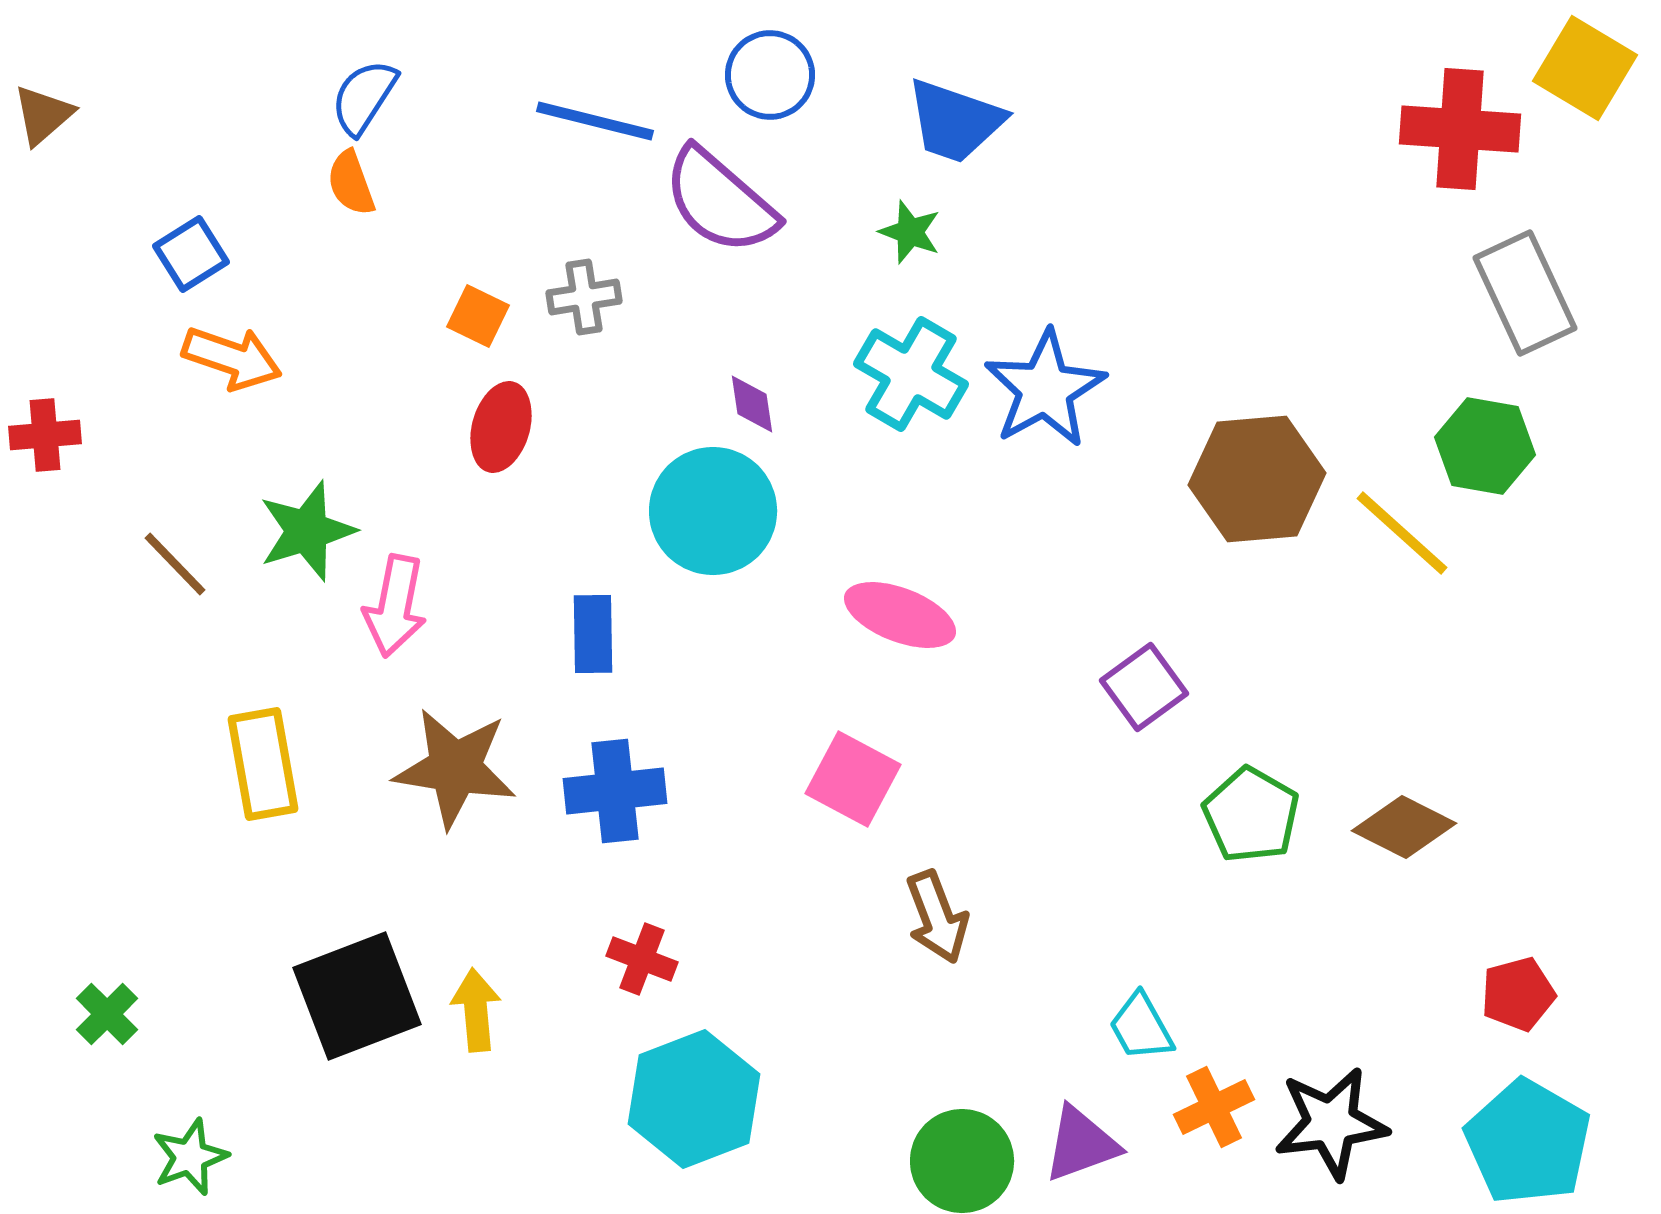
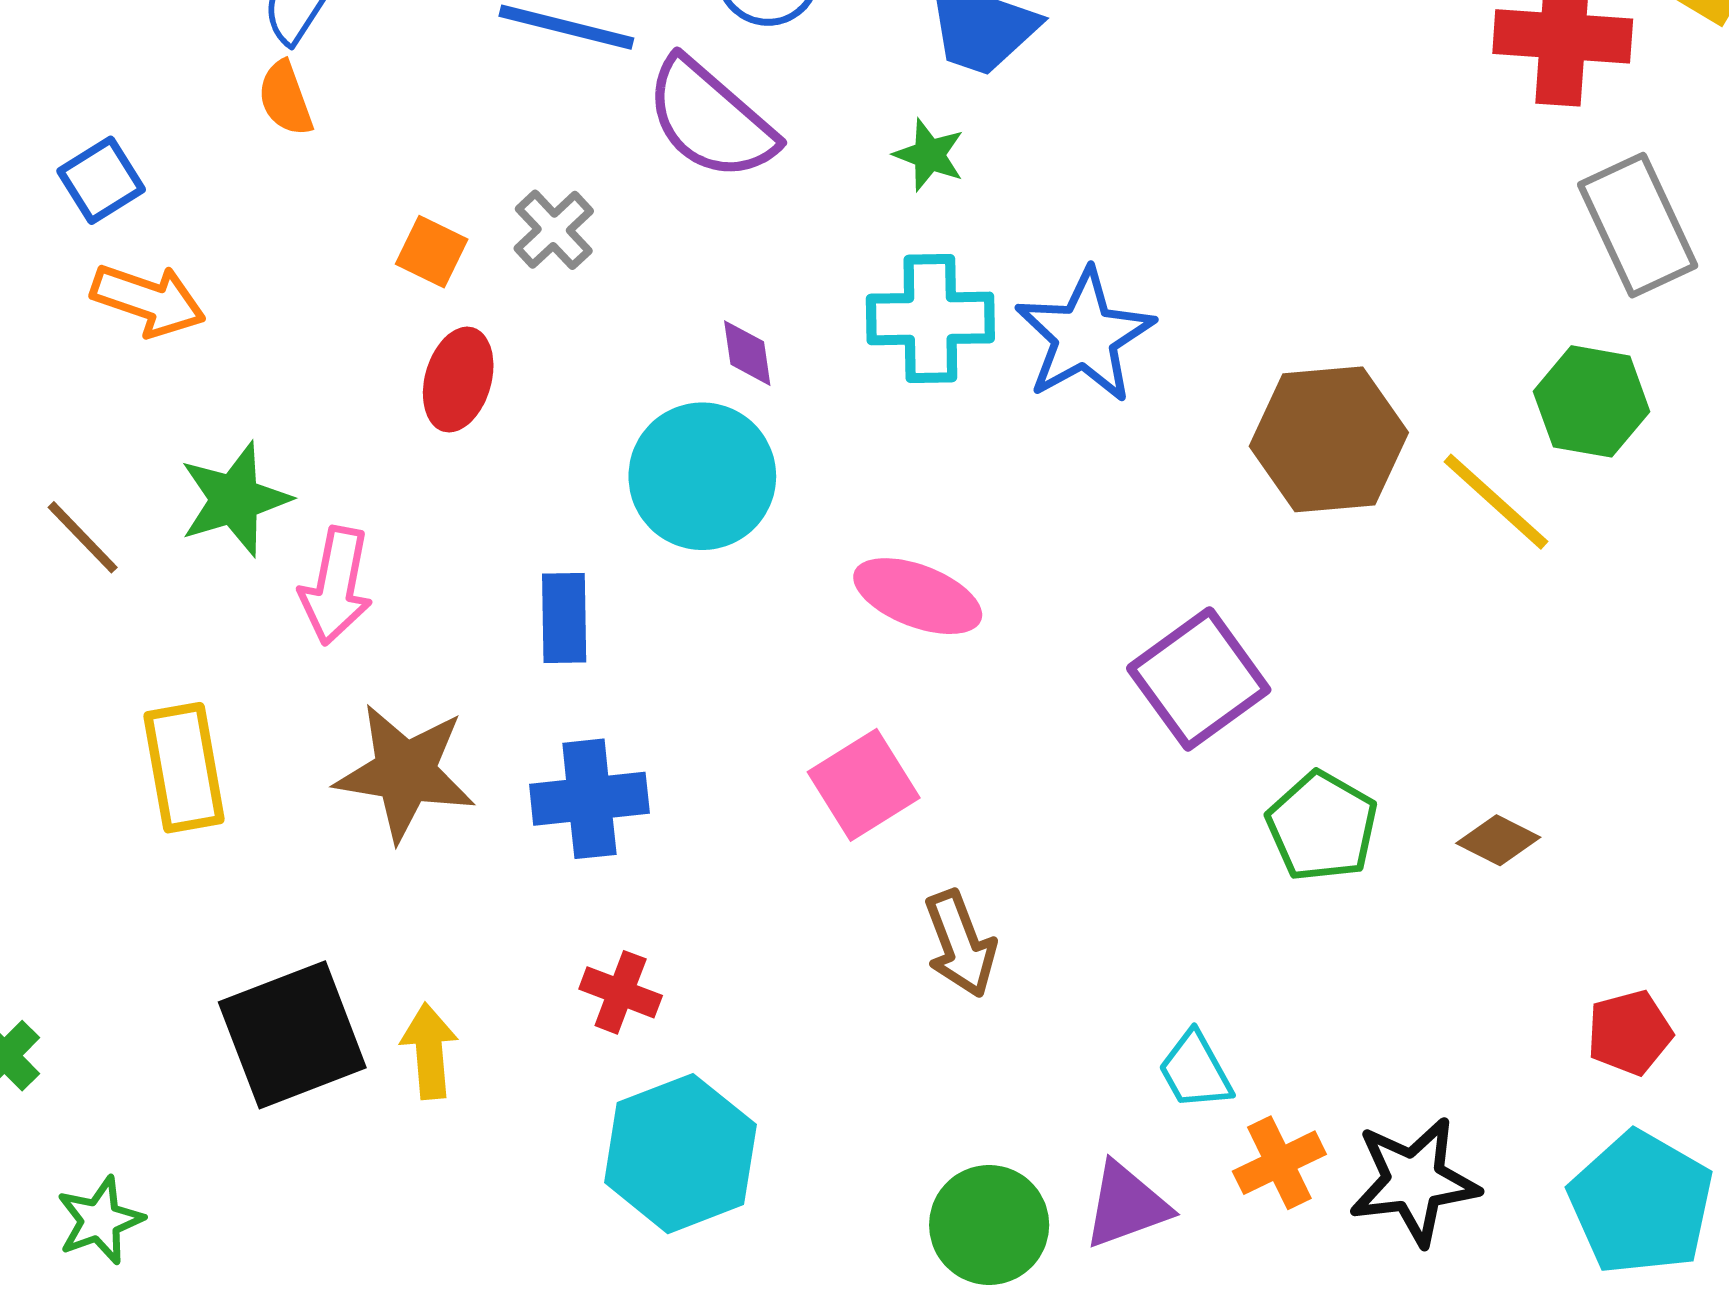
gray cross: (584, 297) -> (554, 230), turned -34
cyan cross: (911, 374) -> (930, 318), turned -31
purple square: (1144, 687) -> (1199, 679), size x1.4
pink square: (853, 779) -> (864, 785), turned 30
brown diamond: (1404, 827) -> (1498, 840), size x0.7

